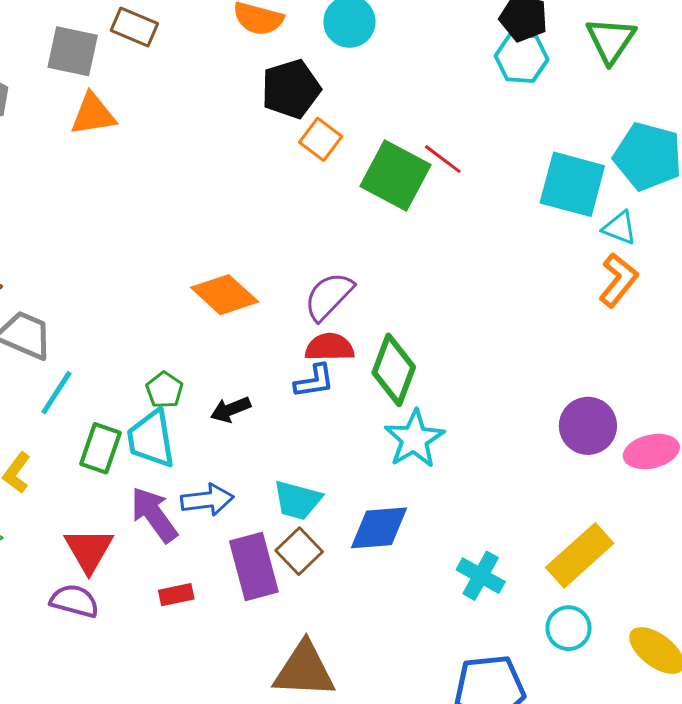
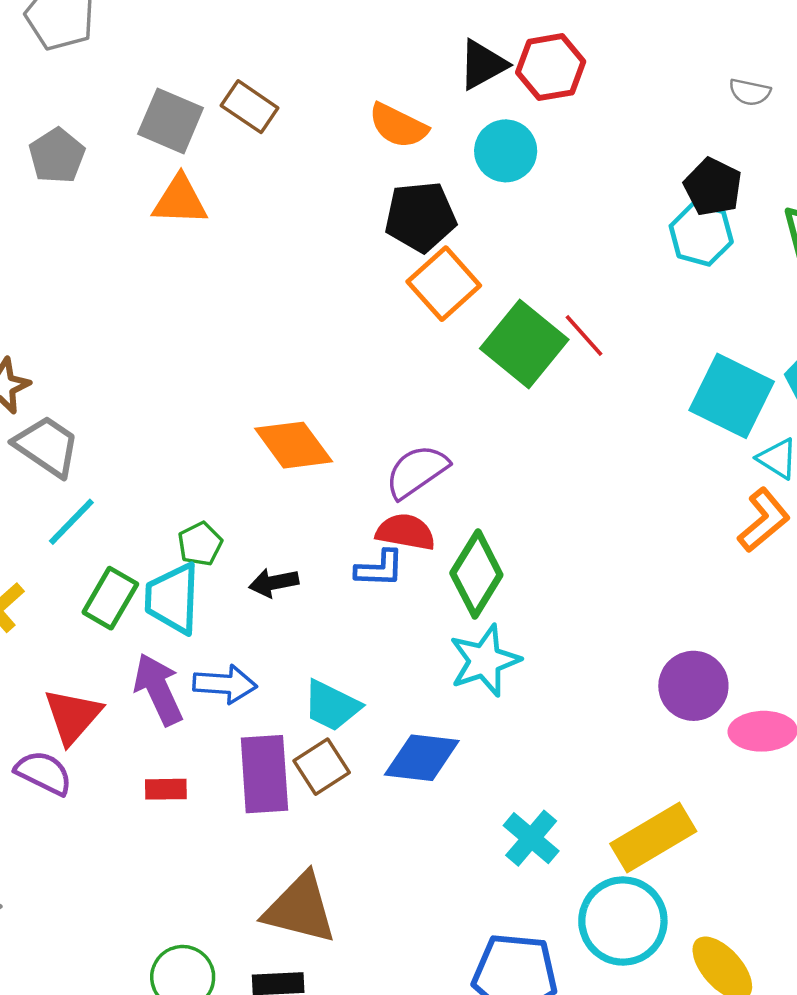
orange square: (321, 139) -> (444, 284), size x1.4
cyan circle: (569, 628) -> (623, 921), size x1.6

